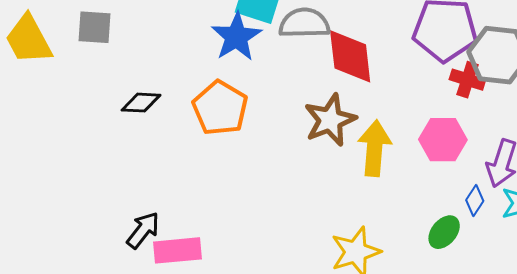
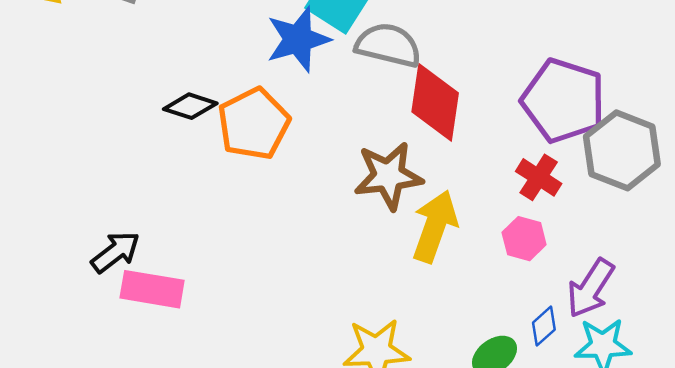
red cross: (467, 80) -> (539, 177), moved
black diamond: (141, 103) -> (190, 106), moved
pink hexagon: (443, 140) -> (524, 239), size x0.7

